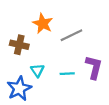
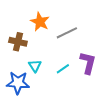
cyan line: (67, 74) -> (63, 69), turned -32
blue star: (19, 89) -> (18, 83), turned 30

